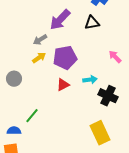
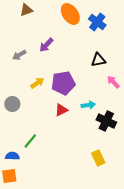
purple arrow: (60, 20) -> (46, 45), moved, size x0.7
black triangle: (92, 23) -> (98, 60), moved
gray arrow: (40, 40) -> (19, 55), moved
yellow rectangle: (100, 133) -> (98, 158), size x0.7

